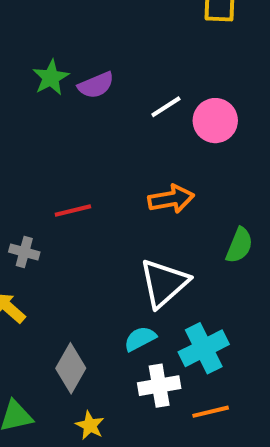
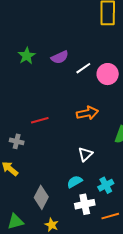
purple semicircle: (96, 85) -> (60, 57), moved
white triangle: (164, 283) -> (85, 154), size x0.6
cyan cross: (204, 348) -> (106, 185), size x0.7

